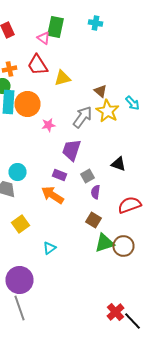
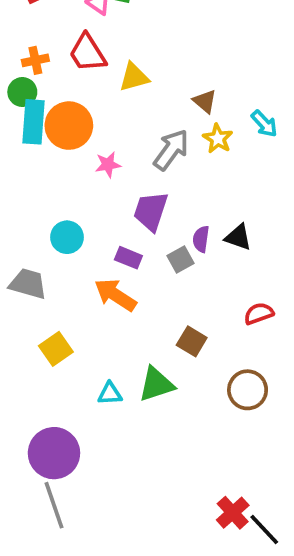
yellow star: (108, 111) -> (218, 139), size x0.7
cyan circle: (18, 172) -> (67, 237), moved
purple semicircle: (96, 192) -> (201, 239), moved
red semicircle: (130, 205) -> (259, 314), size x0.7
green triangle: (104, 243) -> (156, 384), moved
cyan triangle: (50, 248) -> (110, 394), turned 32

